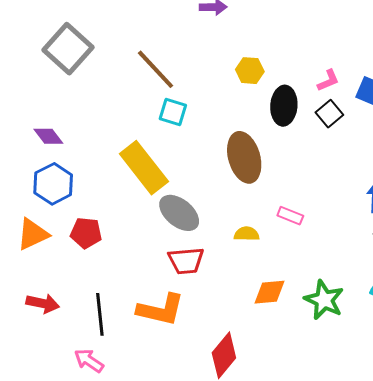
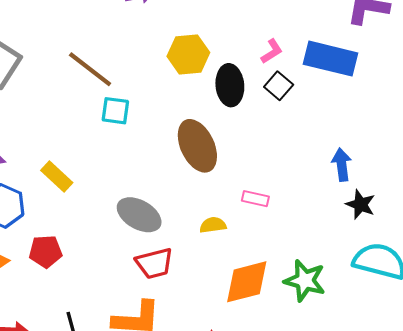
yellow hexagon: (250, 71) -> (188, 54), size x1.4
yellow rectangle: (144, 168) -> (57, 176), moved, size x0.6
orange diamond: (270, 292) -> (247, 282), size x1.4

